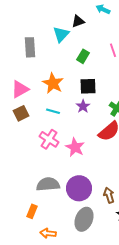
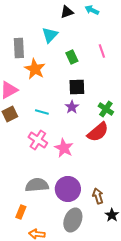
black triangle: (78, 21) -> (67, 12), moved
green rectangle: (83, 56) -> (72, 57), turned -56
orange star: (53, 83) -> (35, 69), moved

